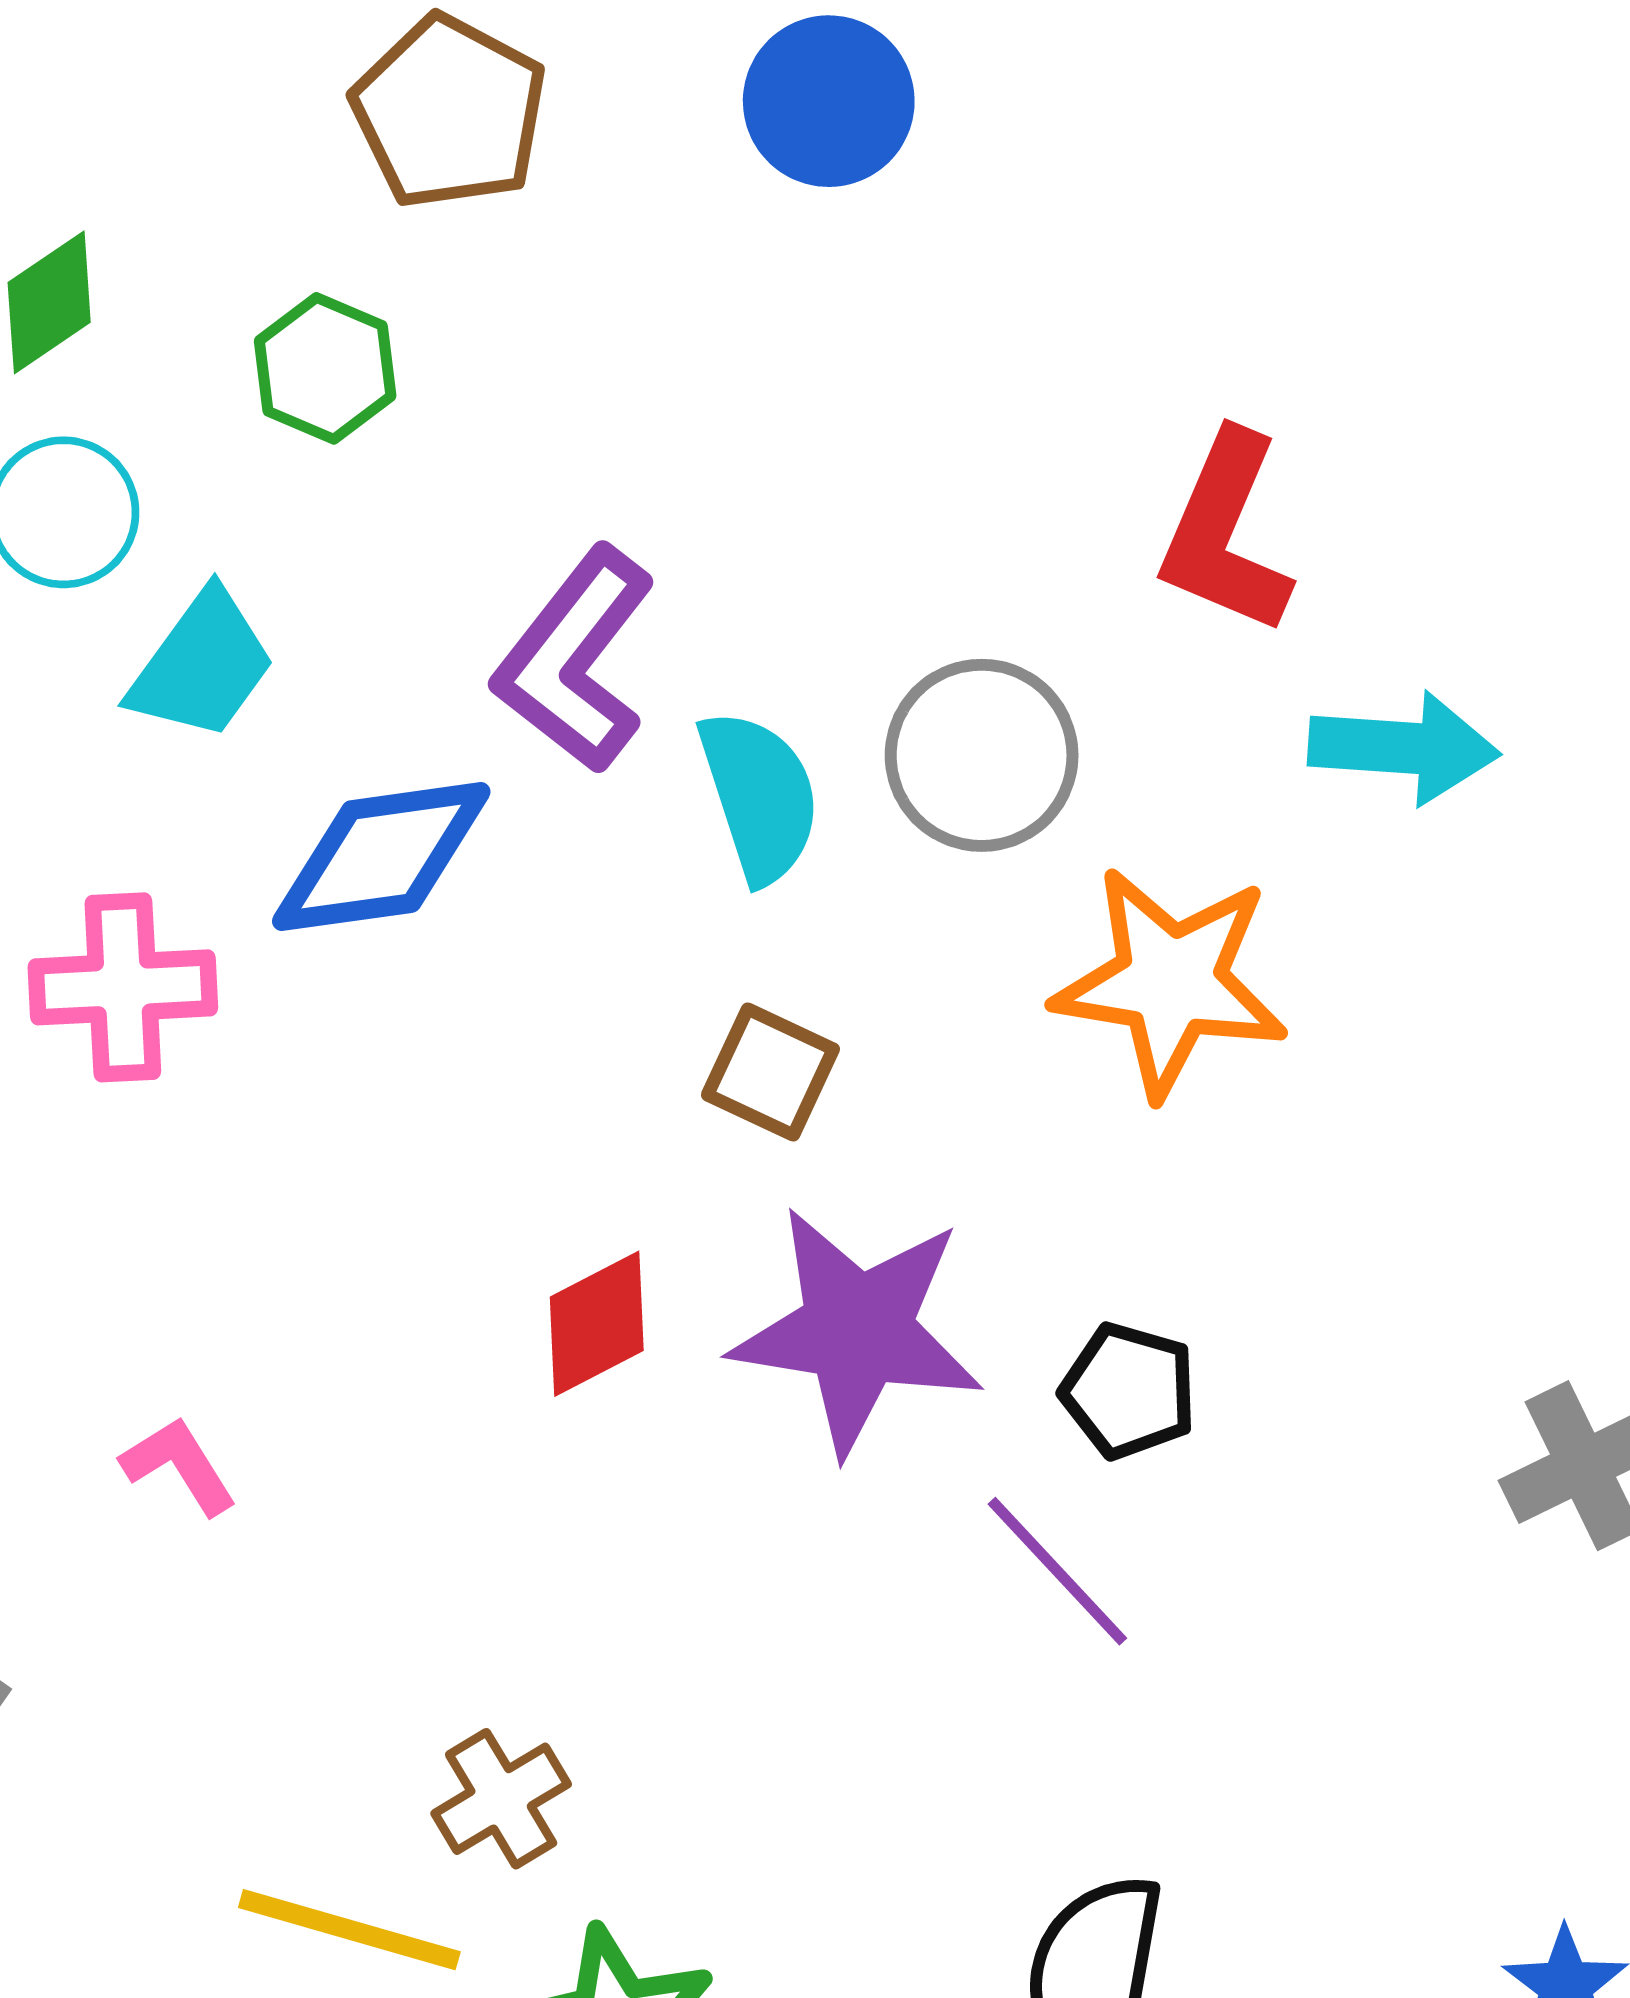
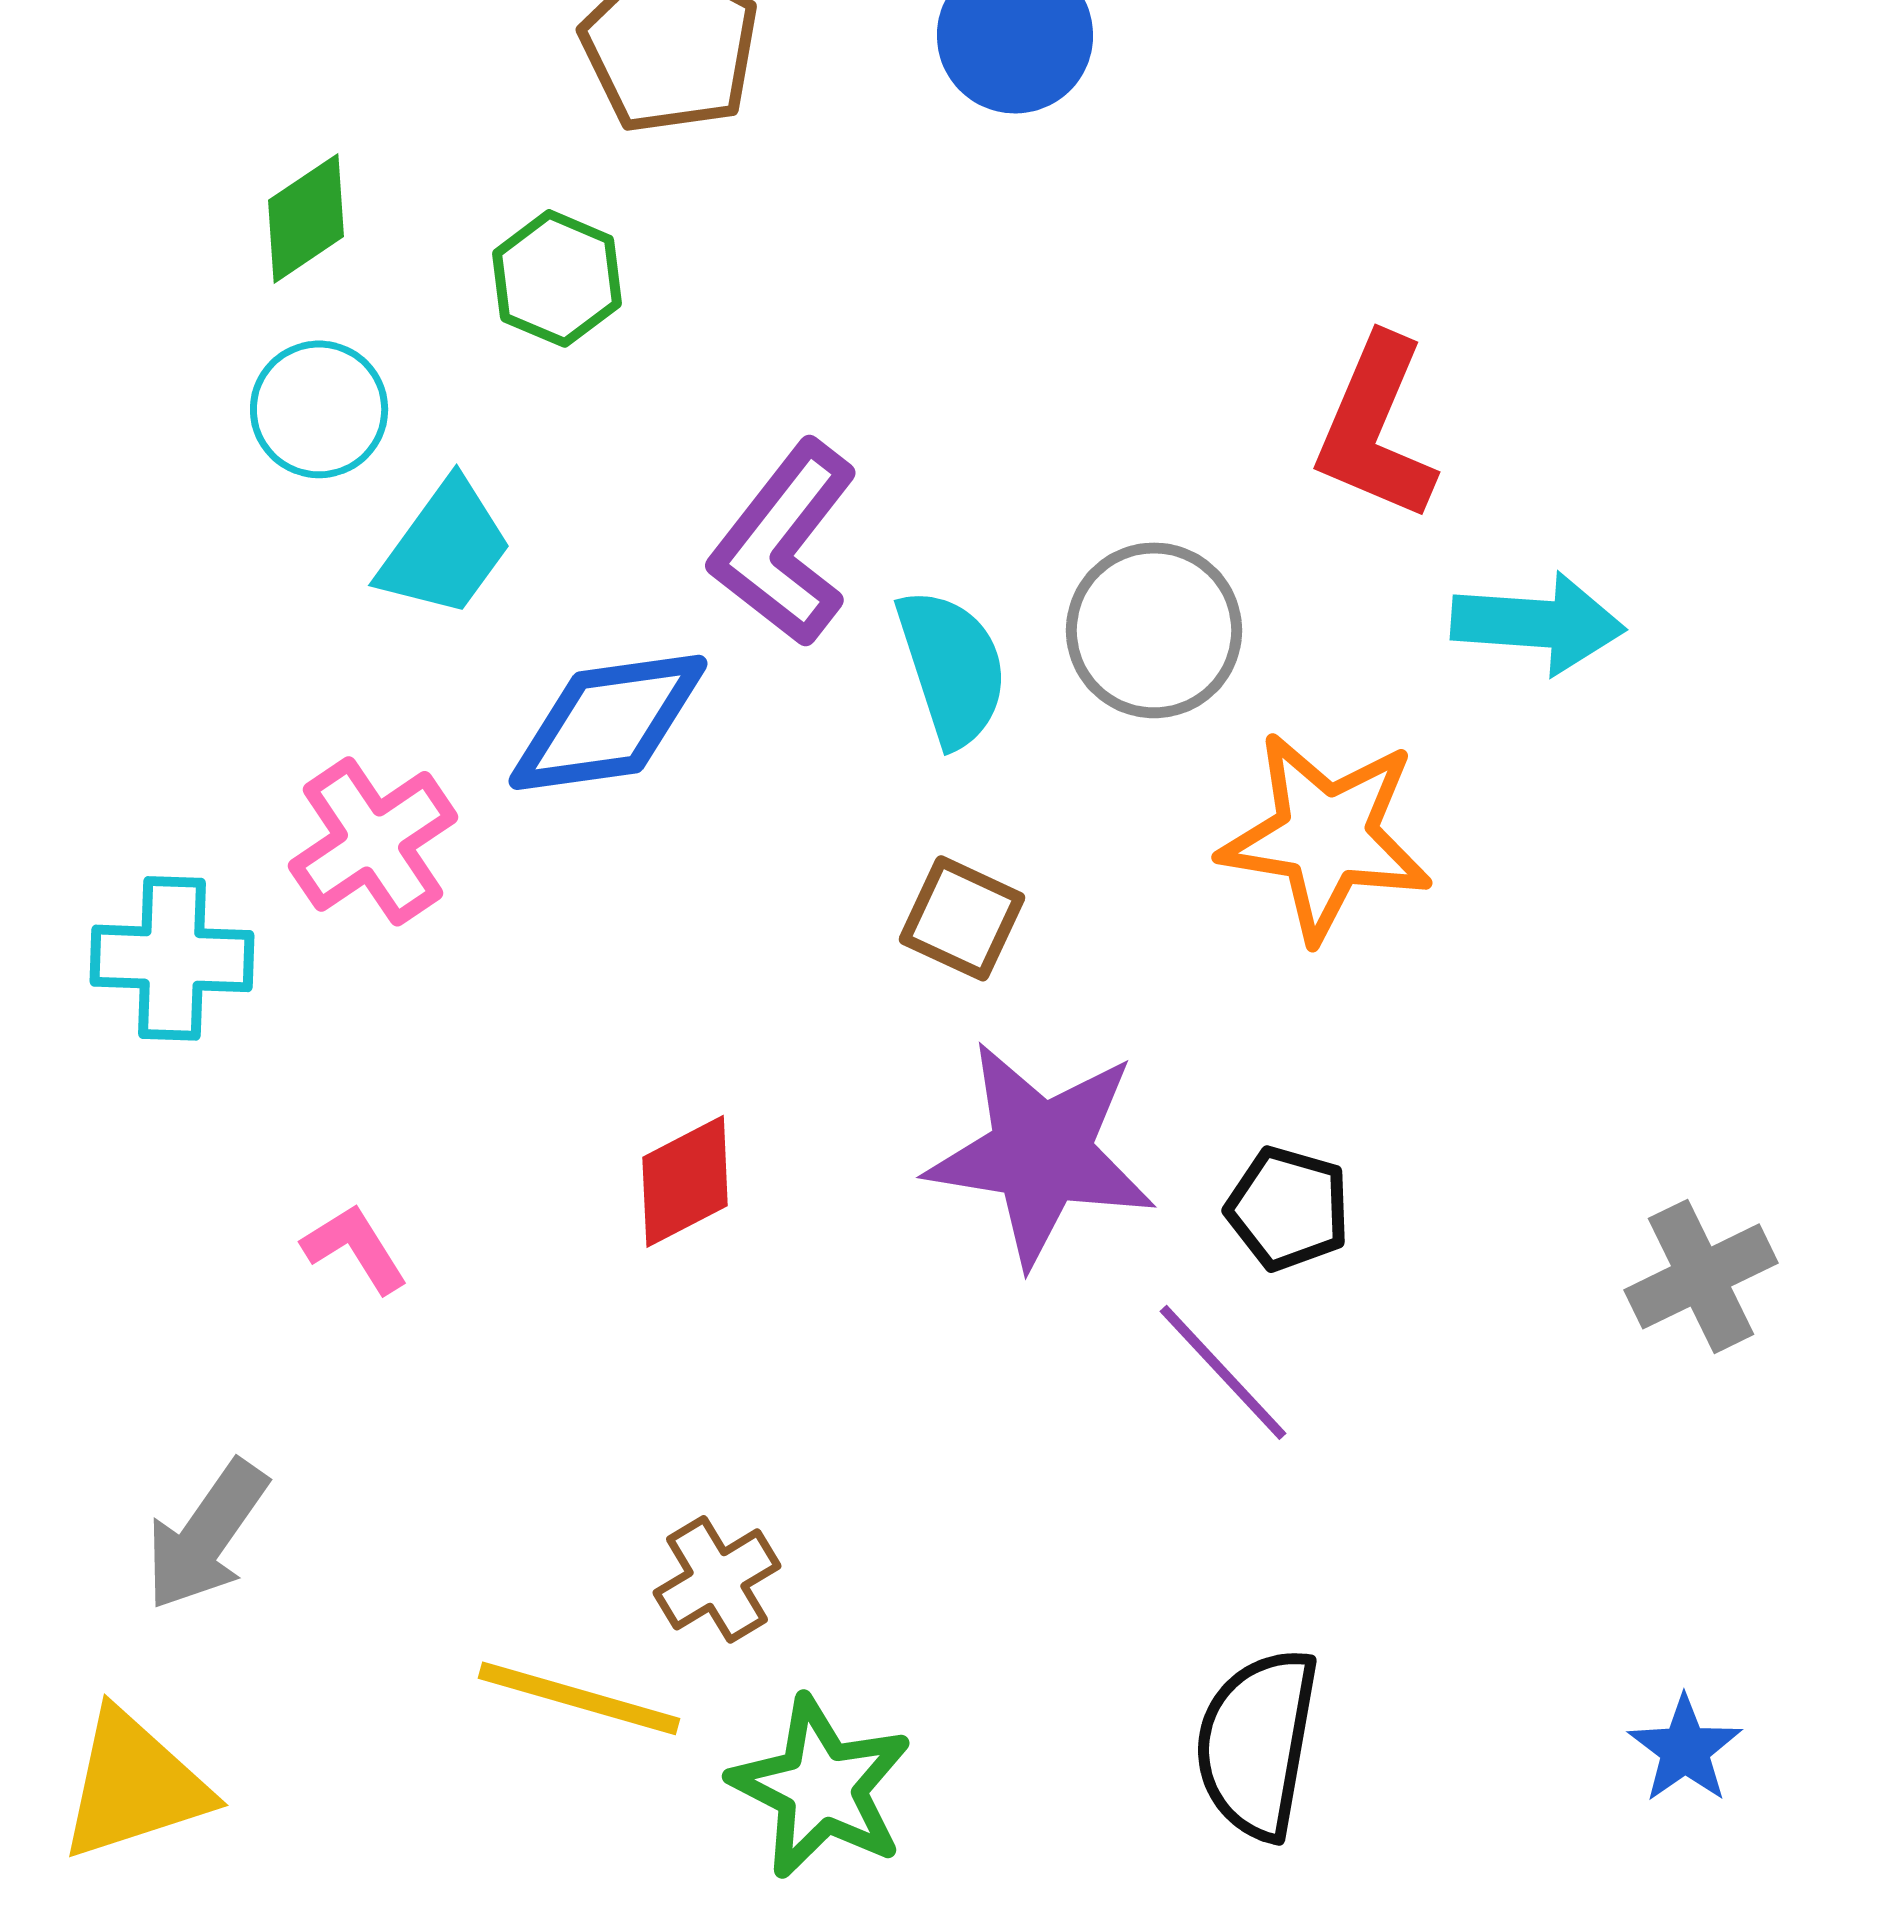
pink cross: (123, 987) -> (373, 841), turned -31
red diamond: (597, 1324) -> (685, 1181), moved
pink L-shape: (179, 1466) -> (355, 1248), moved

